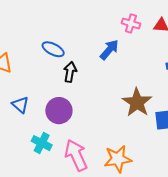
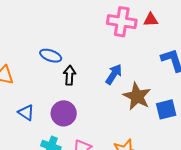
pink cross: (131, 23) -> (122, 22), size x1.6
blue arrow: (109, 50) -> (114, 74), moved

